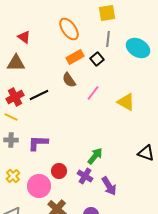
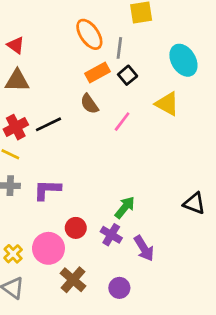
red triangle: (24, 37) -> (16, 45), moved
gray line: (108, 39) -> (119, 48), moved
cyan ellipse: (138, 48) -> (183, 60), turned 30
yellow triangle: (126, 102) -> (167, 104), moved
yellow cross: (13, 176) -> (13, 254), moved

